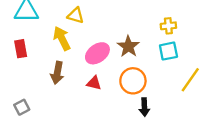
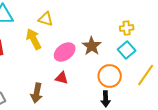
cyan square: (168, 51) -> (127, 50), turned -30
brown arrow: (57, 73) -> (37, 93), moved
orange circle: (133, 81) -> (110, 76), moved

